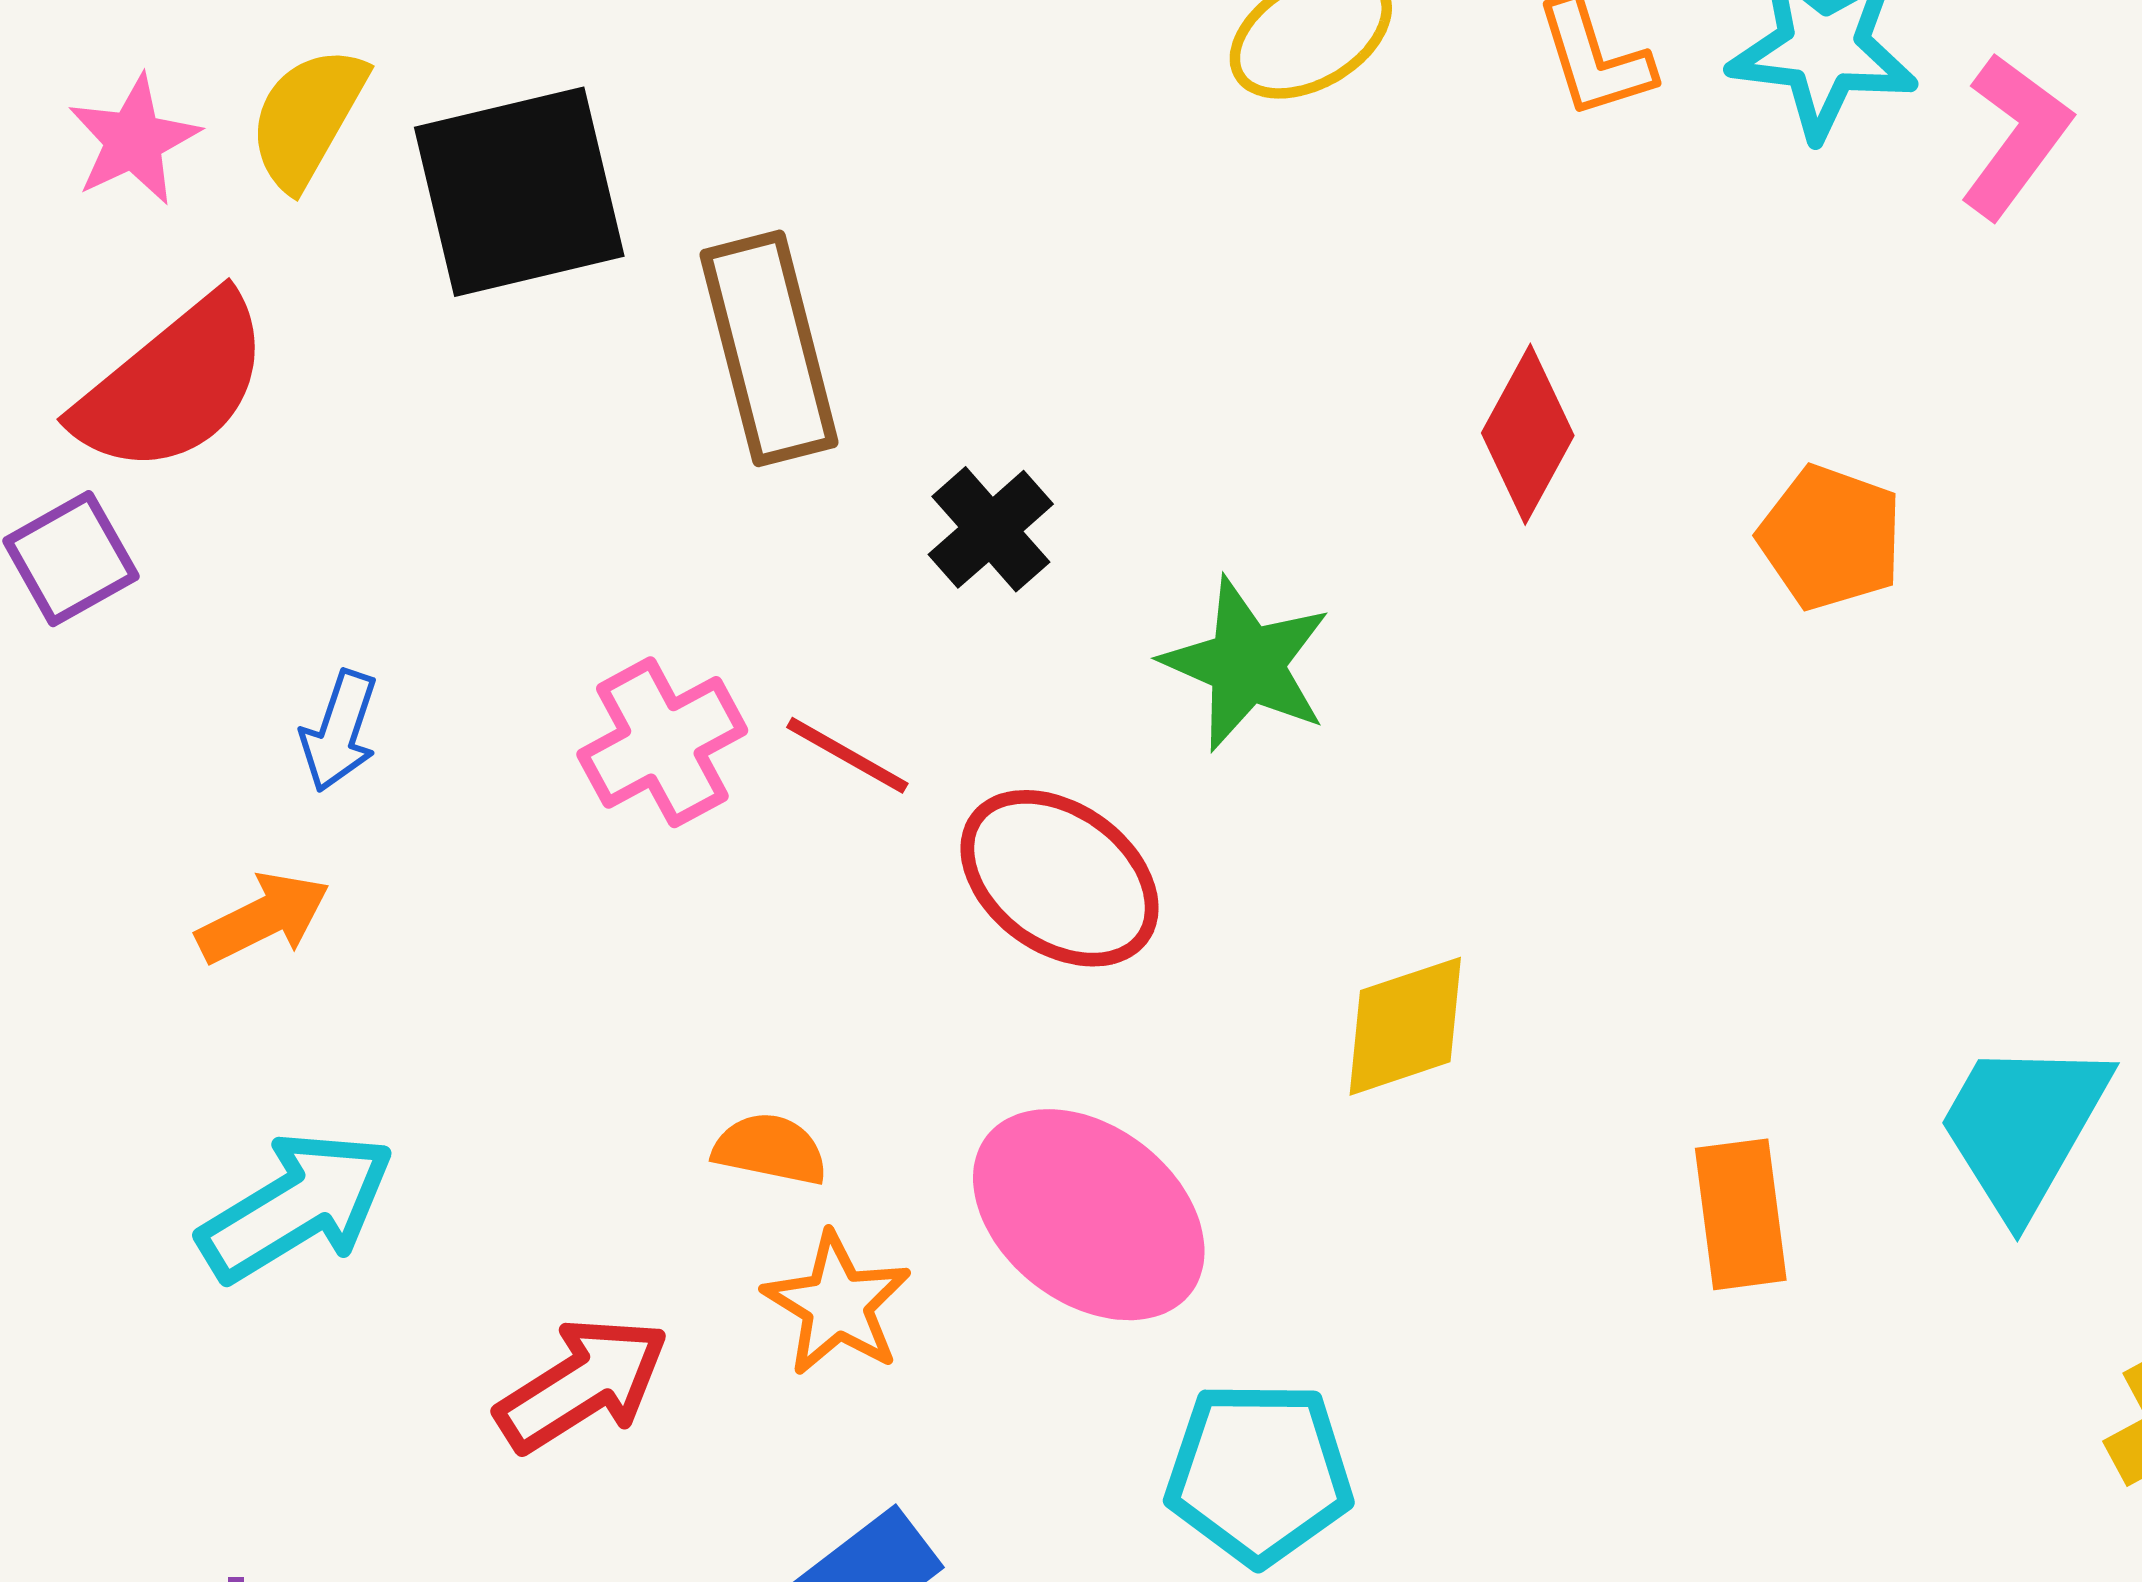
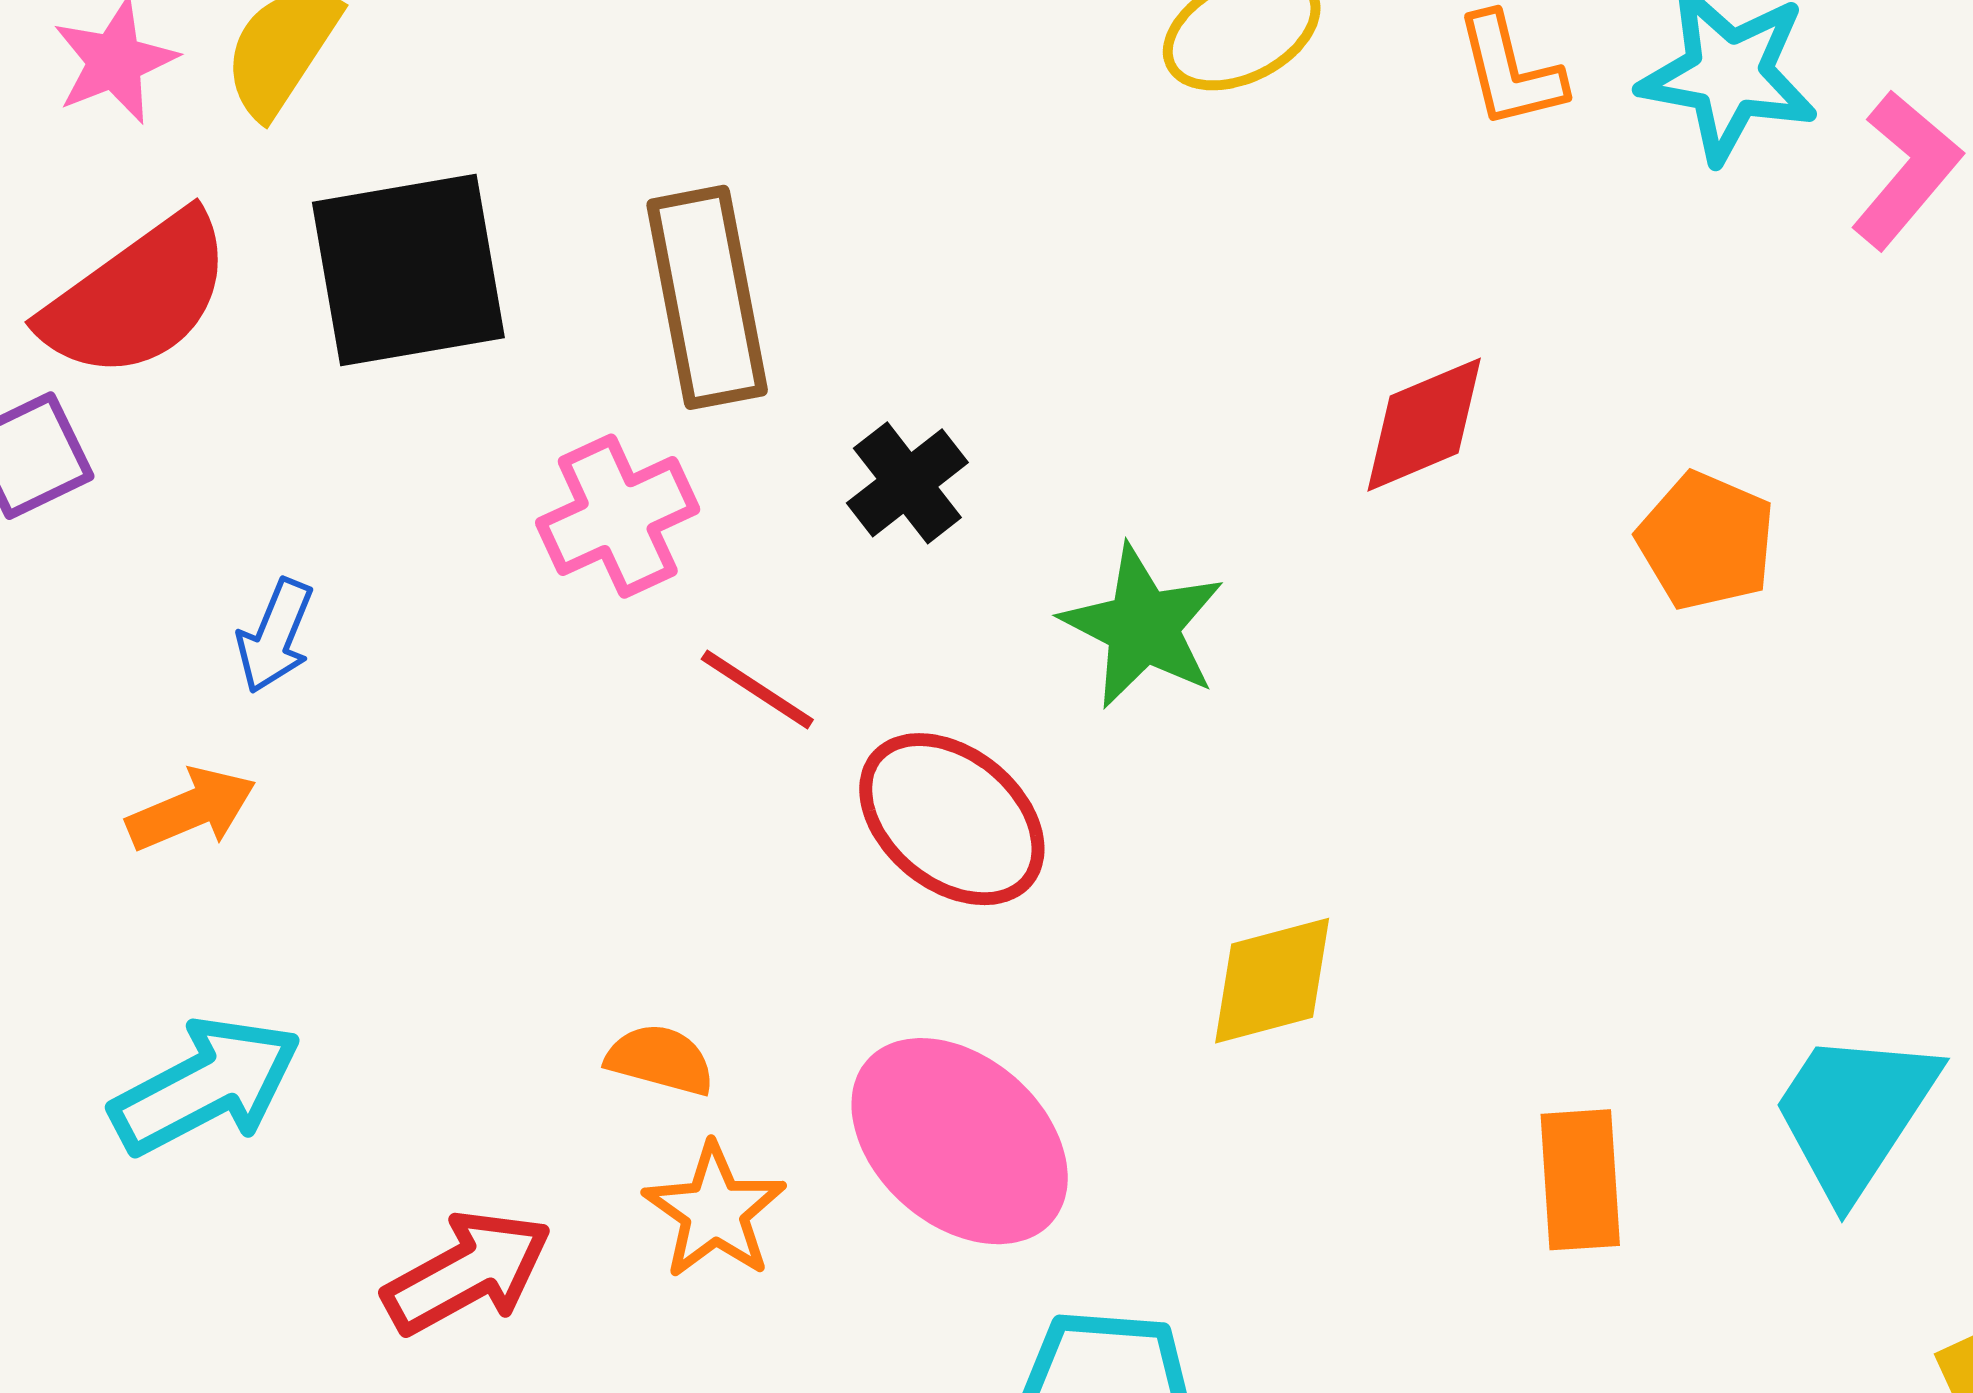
black square: (519, 192) -> (408, 270), moved
red diamond: (1528, 434) -> (1424, 425), turned 35
pink cross: (662, 742) -> (618, 516), moved

